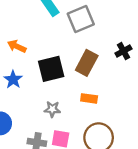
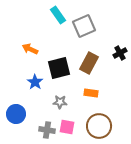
blue star: (13, 79) -> (35, 82), moved

